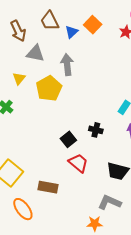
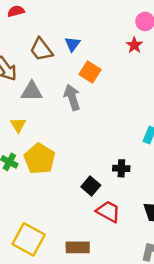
orange square: (93, 25) -> (90, 72), moved
blue triangle: (71, 32) -> (72, 44), moved
yellow pentagon: (49, 88) -> (40, 159), moved

